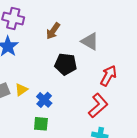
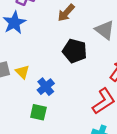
yellow triangle: (21, 90) -> (22, 72), turned -48

